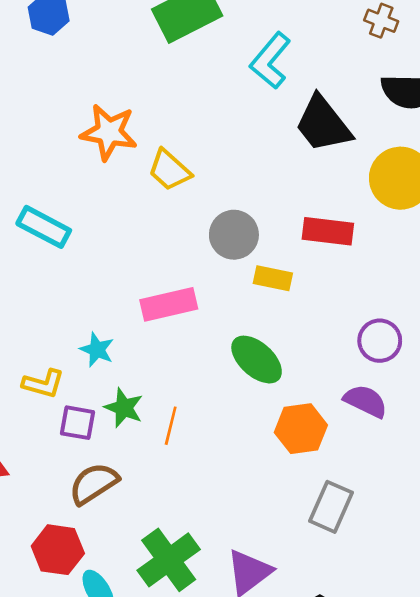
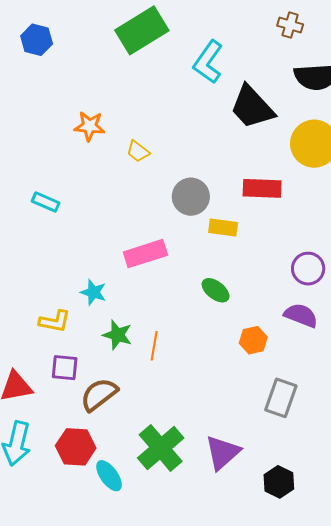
orange star: (109, 132) -> (90, 126), size x0.7
yellow trapezoid: (169, 170) -> (138, 151), size x0.7
cyan rectangle: (44, 227) -> (46, 202), size x0.7
green ellipse: (257, 360) -> (216, 290), size x0.7
purple square: (78, 423) -> (65, 368), moved
orange hexagon: (301, 429) -> (253, 340), size x0.7

